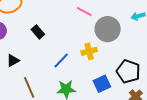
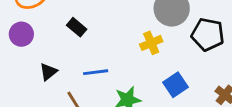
blue line: (61, 60) -> (96, 72), moved, turned 48
black pentagon: (128, 71) -> (208, 34), moved

